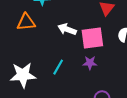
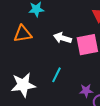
purple star: (90, 63) -> (86, 91), moved

